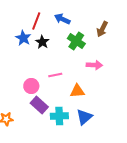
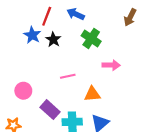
brown arrow: (102, 29) -> (130, 17), moved
pink circle: (31, 86) -> (23, 91), moved

